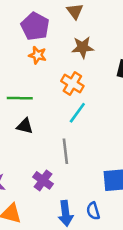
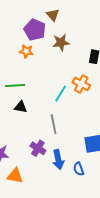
purple pentagon: (35, 26) -> (35, 30), moved
orange cross: (72, 83) -> (81, 84), moved
blue arrow: (66, 213) -> (58, 160), moved

